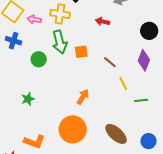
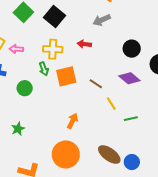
yellow cross: (60, 14) -> (53, 49), moved
green arrow: (60, 42) -> (44, 69), size x0.6
orange square: (81, 52) -> (66, 76), size x1.5
purple diamond: (144, 60) -> (129, 78), turned -65
blue circle: (148, 141) -> (132, 162), moved

